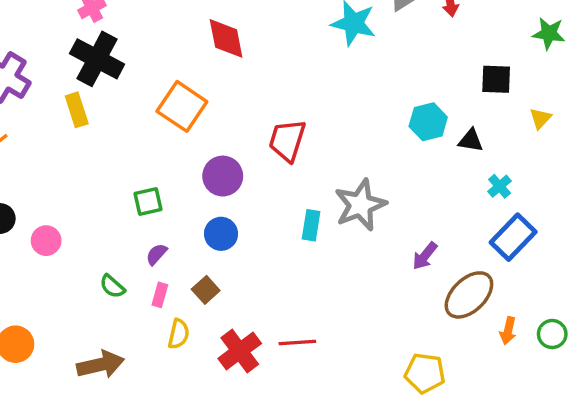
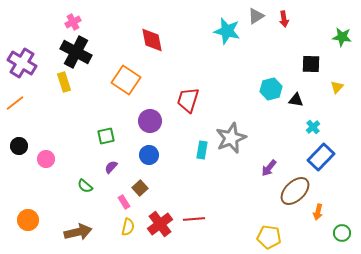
pink rectangle: (160, 295) -> (124, 202), moved, turned -48
yellow semicircle: (179, 334) -> (128, 227), moved
green circle: (552, 334) -> (342, 233), moved

